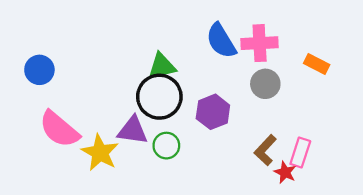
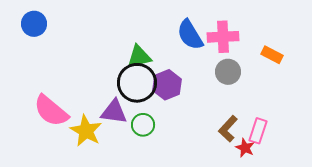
blue circle: (39, 70) -> (34, 24), moved
purple hexagon: (213, 112) -> (167, 85), moved

